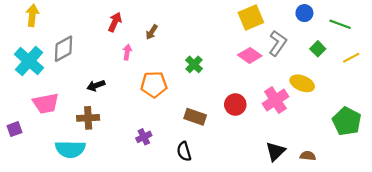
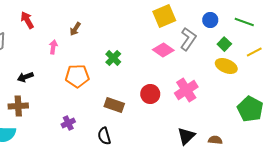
blue circle: (304, 13) -> (210, 20), moved
red arrow: (115, 22) -> (27, 20), moved, turned -54
yellow ellipse: (302, 83) -> (226, 66), moved

